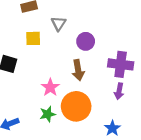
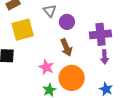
gray triangle: (59, 23) -> (50, 11), moved
yellow square: (33, 38) -> (23, 30), size x1.6

